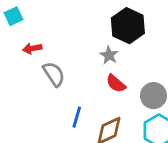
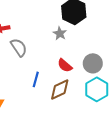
red semicircle: (116, 83) -> (65, 65), moved

